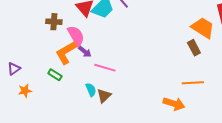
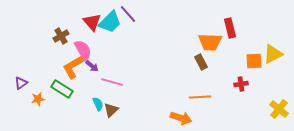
brown cross: (54, 22) -> (61, 36), turned -35
orange trapezoid: (203, 28) -> (210, 42), turned 150
green rectangle: (55, 75) -> (62, 89), size x1.5
orange star: (25, 91) -> (38, 99), moved

